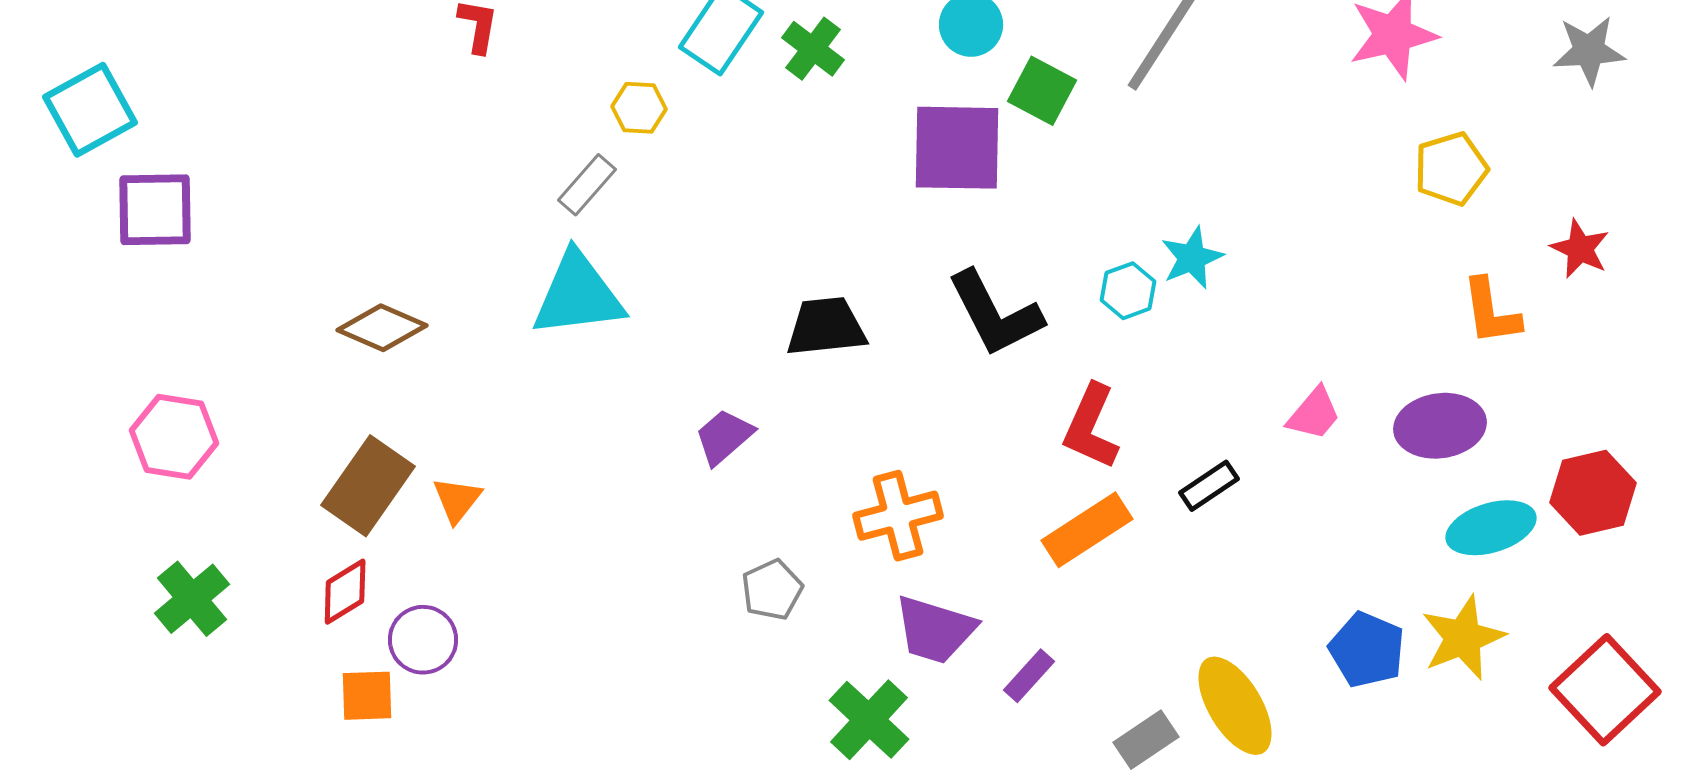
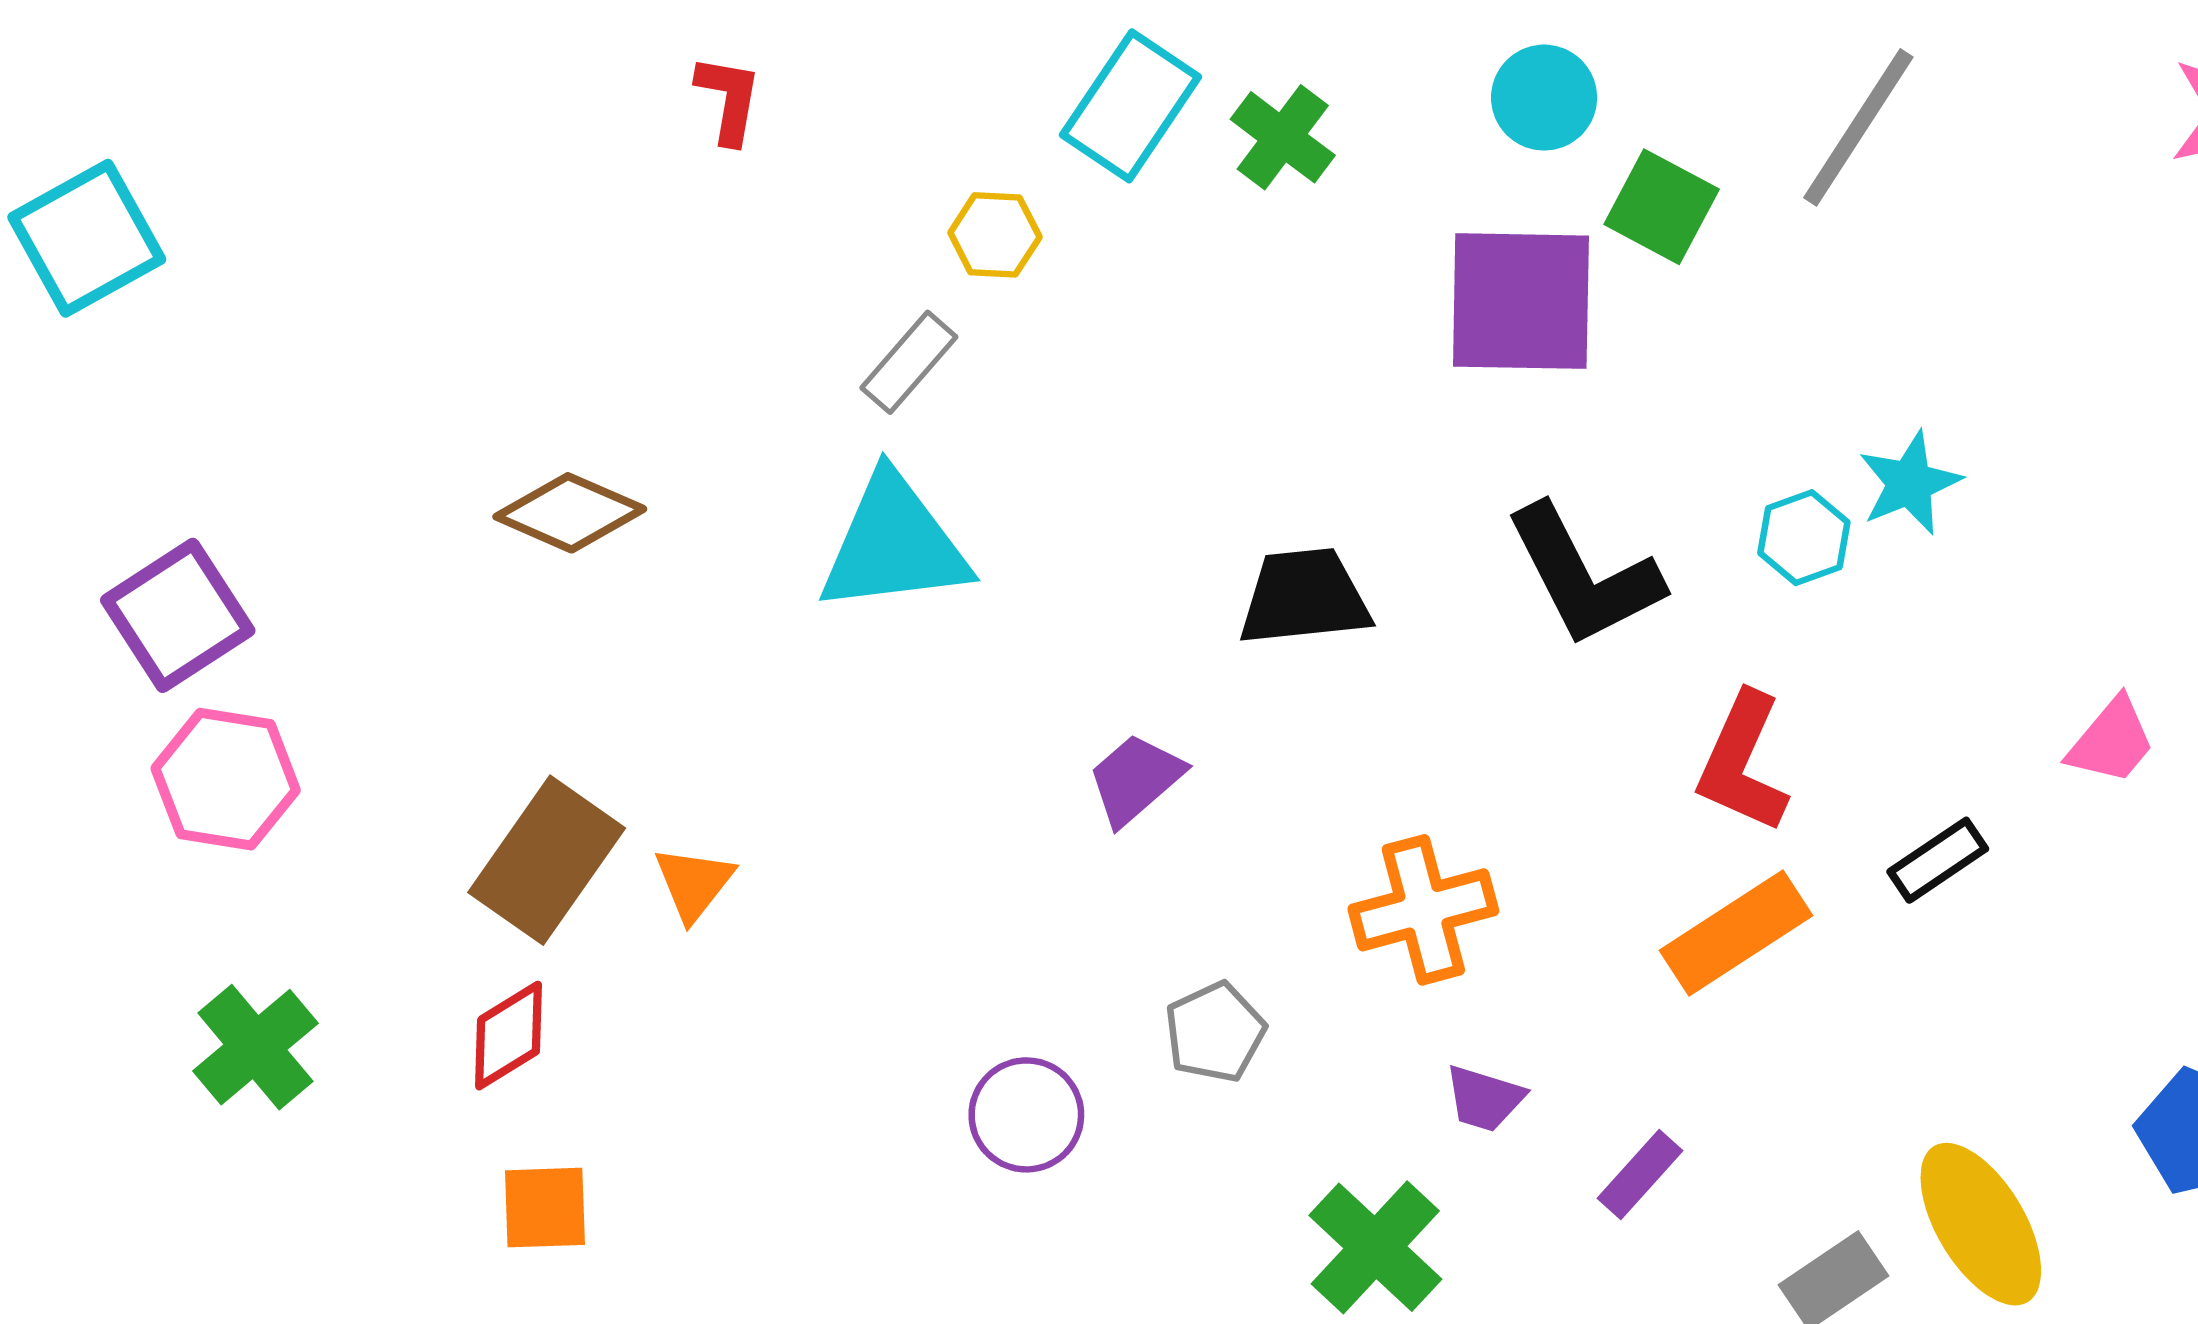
purple square: (155, 210) -> (178, 615), moved, turned -32
brown diamond: (382, 328) -> (570, 513), moved
purple trapezoid: (935, 630) -> (1485, 1098), size x0.6
purple circle: (423, 640) -> (1026, 1115), moved

